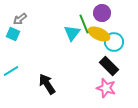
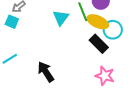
cyan triangle: (72, 33) -> (61, 18), moved
black rectangle: (109, 66) -> (99, 44), moved

